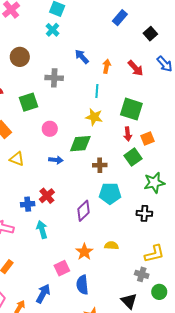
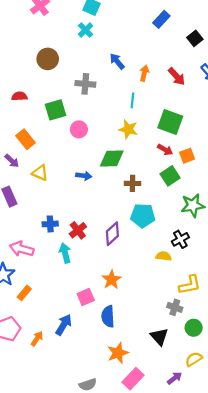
pink circle: (50, 129) -> (79, 129), moved
red arrow: (128, 134) -> (165, 150), turned -56
red cross: (47, 196) -> (78, 230), moved
black cross: (144, 213) -> (180, 239), turned -35
yellow semicircle: (112, 246) -> (164, 256), moved

